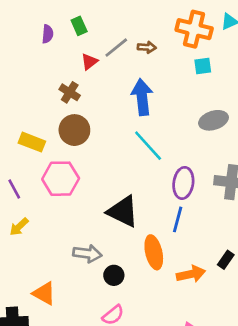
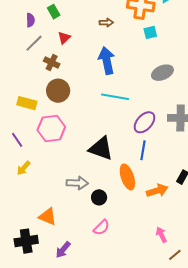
gray line: (116, 48) -> (34, 43), moved
cyan line: (148, 146) -> (115, 97), turned -32
purple ellipse: (183, 183) -> (144, 122), turned 40

